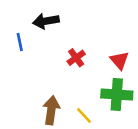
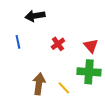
blue line: (20, 42) -> (18, 42), moved

